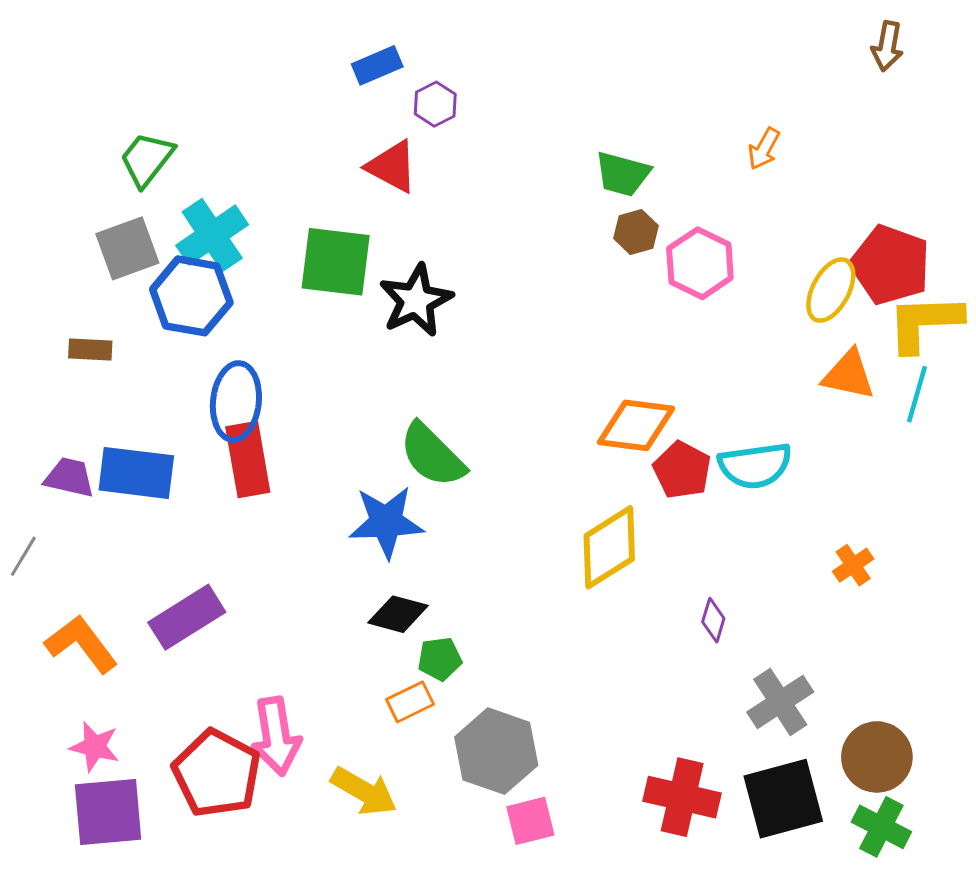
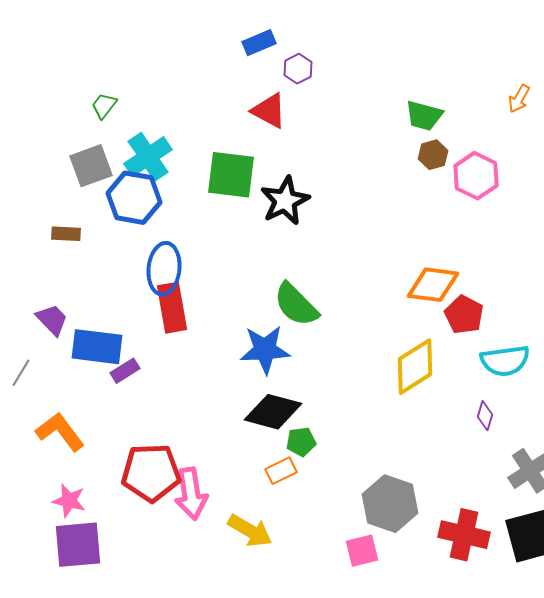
green trapezoid: (147, 159) -> (104, 106), size x0.7
cyan semicircle: (755, 465) -> (505, 361), moved
blue rectangle: (136, 473) -> (97, 347), moved
purple trapezoid: (69, 477) -> (52, 320), turned 33
black diamond: (398, 614) -> (273, 412), size x1.4
purple rectangle: (187, 617) -> (125, 371), moved, size x0.6
gray hexagon: (496, 751) -> (390, 504), moved
red pentagon: (217, 773) -> (151, 473), moved, turned -30

